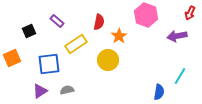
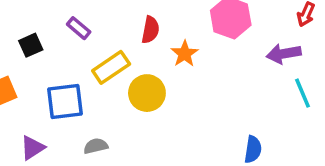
yellow circle: (108, 60) -> (147, 93), moved
cyan line: (180, 76) -> (302, 93), moved, turned -54
purple triangle: (40, 91) -> (32, 148), moved

